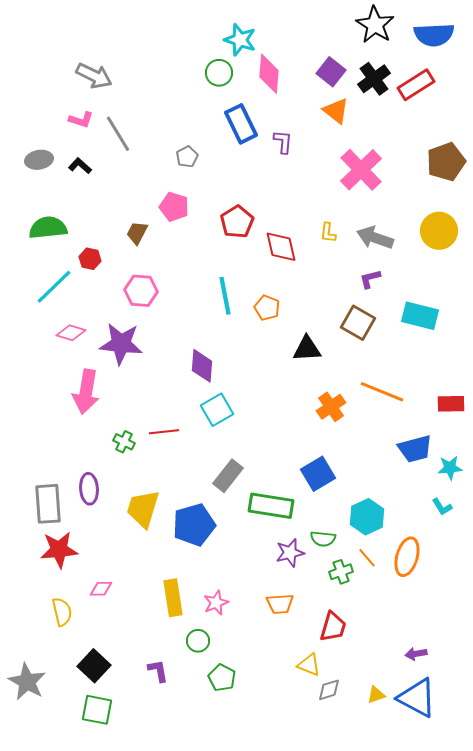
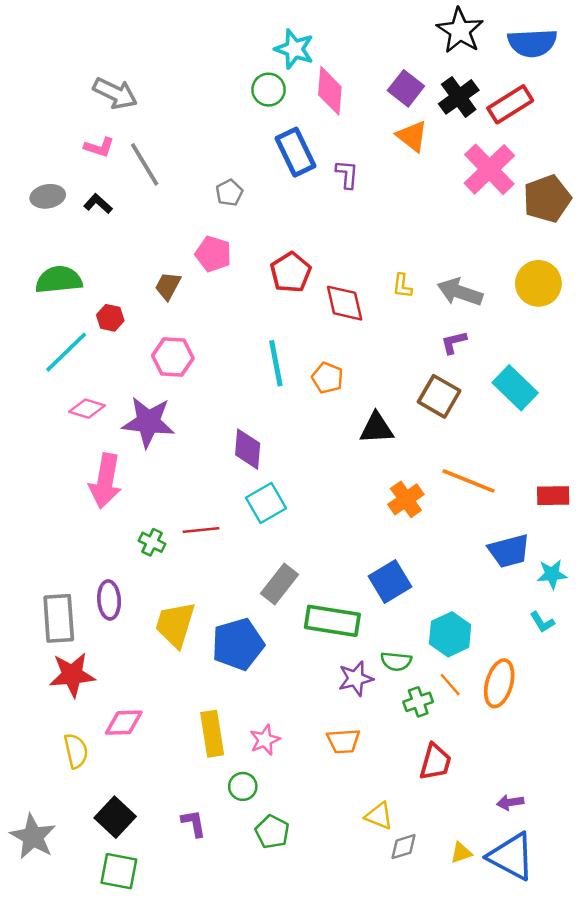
pink cross: (361, 170) -> (489, 169), moved
cyan rectangle: (420, 316) -> (515, 388), turned 30
pink diamond: (101, 589) -> (124, 723), size x1.4
red trapezoid: (333, 627) -> (435, 762), moved

